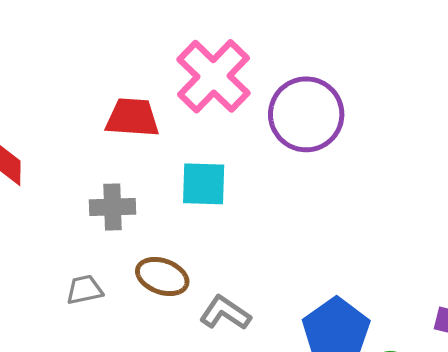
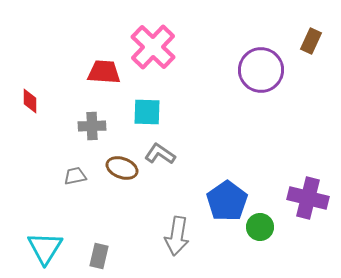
purple circle: (306, 114) -> (261, 70), moved
gray L-shape: (225, 313) -> (160, 154), moved

